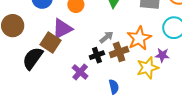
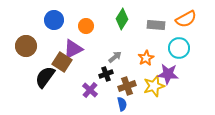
orange star: (139, 38) -> (146, 58), size x0.7
brown cross: (119, 52) -> (127, 86), moved
purple star: (162, 55) -> (168, 74), size x1.5

